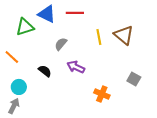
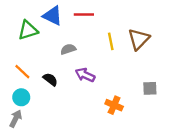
brown triangle: (124, 35) -> (139, 39), turned 35
gray semicircle: (61, 44) -> (68, 49), turned 32
orange line: (12, 57) -> (22, 72), moved
gray square: (134, 79) -> (150, 88), turned -32

